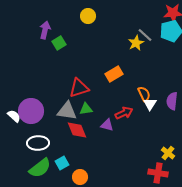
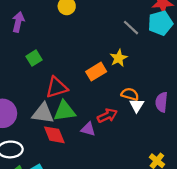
green square: (59, 43) -> (34, 58), moved
yellow star: (136, 43) -> (119, 58), moved
orange semicircle: (144, 94) -> (130, 94), turned -49
green triangle: (86, 109) -> (64, 111), size x1.5

